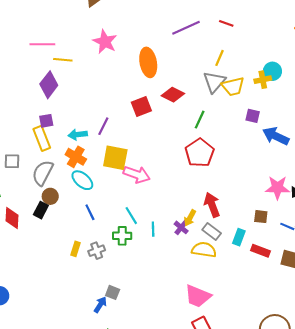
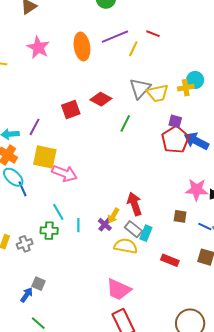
yellow line: (220, 58) -> (133, 49), moved
orange ellipse: (148, 62) -> (82, 46), moved
red pentagon: (200, 153) -> (175, 140), moved
blue line: (90, 212) -> (22, 189), moved
cyan rectangle: (239, 237) -> (146, 233), moved
red rectangle: (261, 251) -> (170, 260), moved

